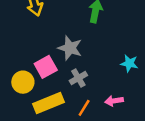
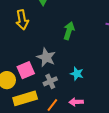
cyan star: (129, 63) -> (77, 74), moved

